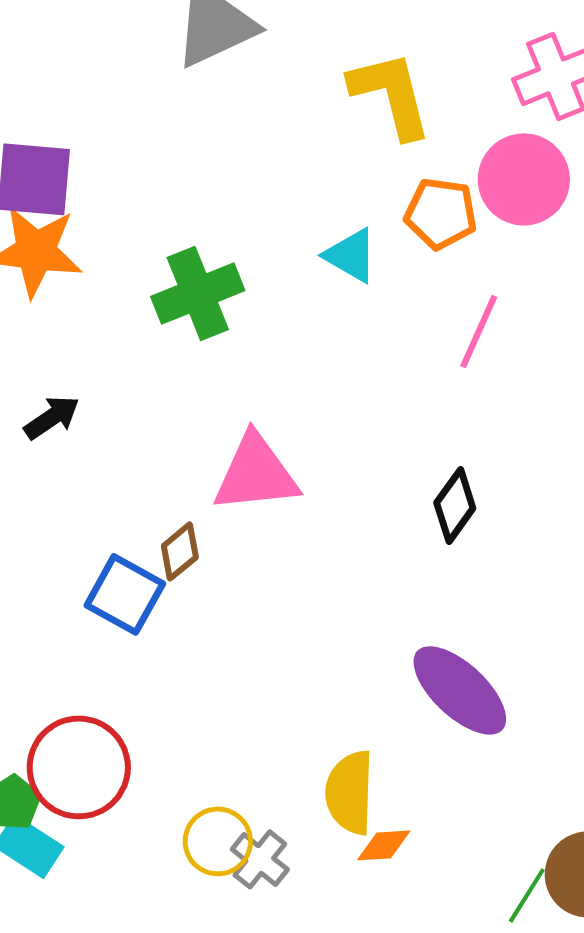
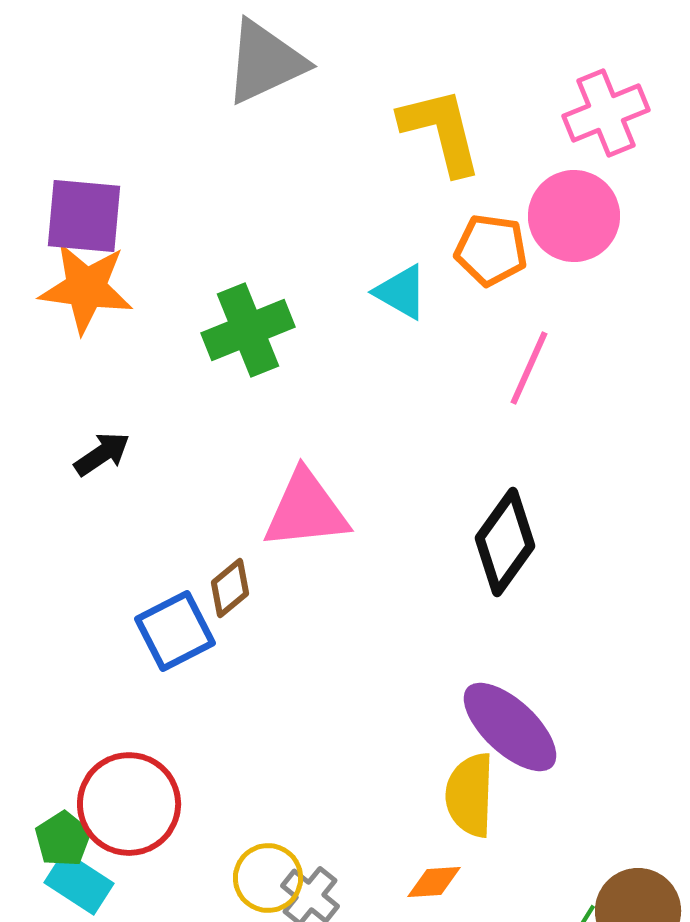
black diamond: (455, 505) -> (505, 542), size x1.4
blue square: (125, 594) -> (175, 631), turned 34
yellow semicircle: (350, 792) -> (470, 795), moved

